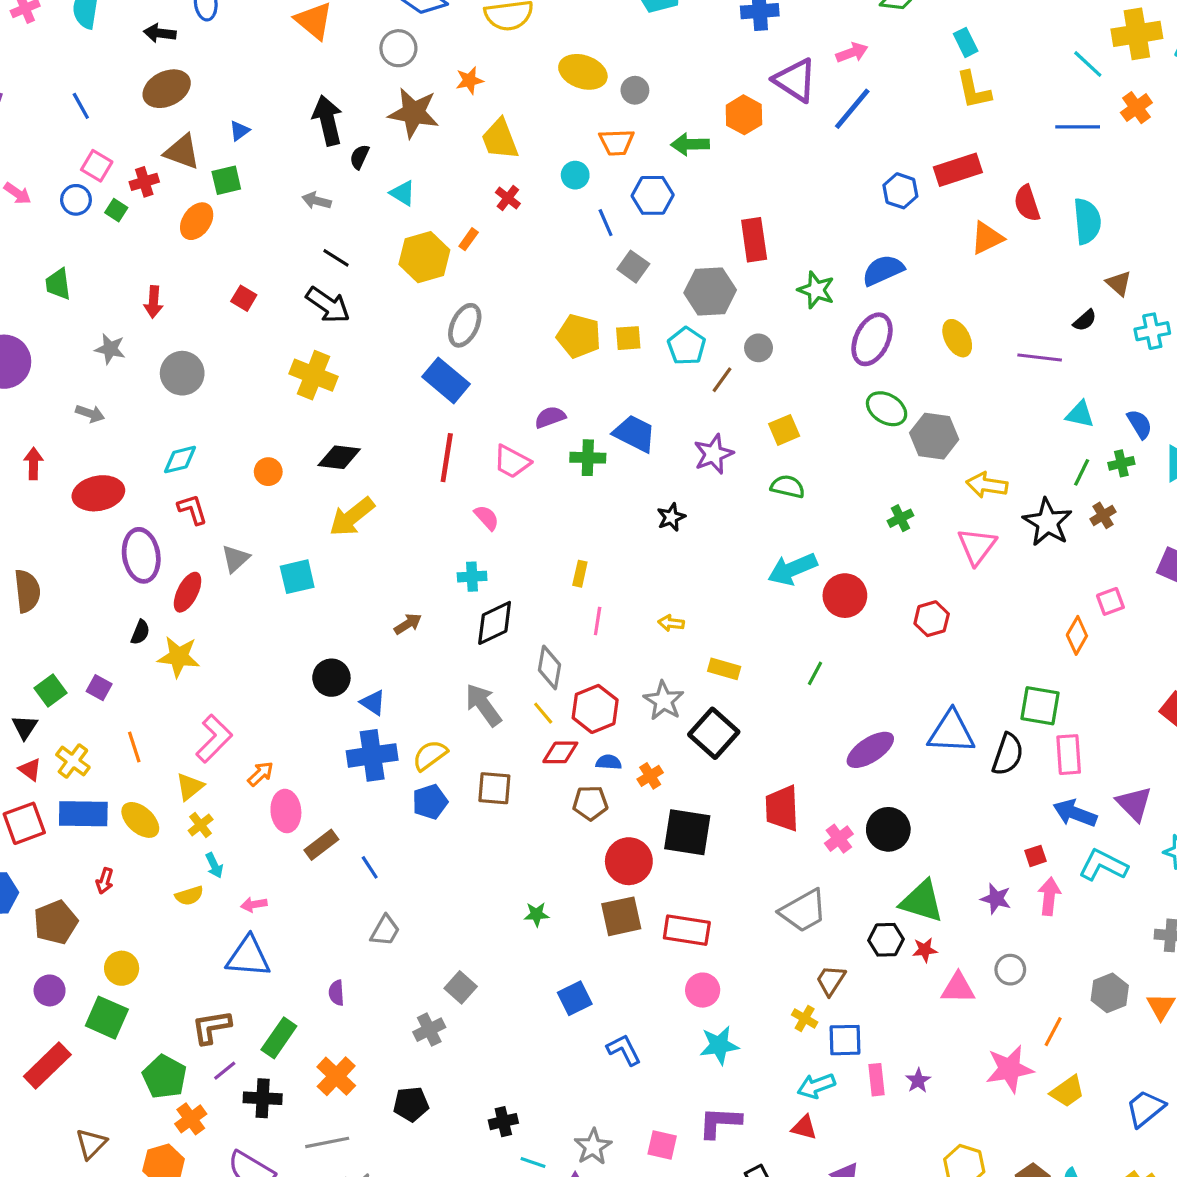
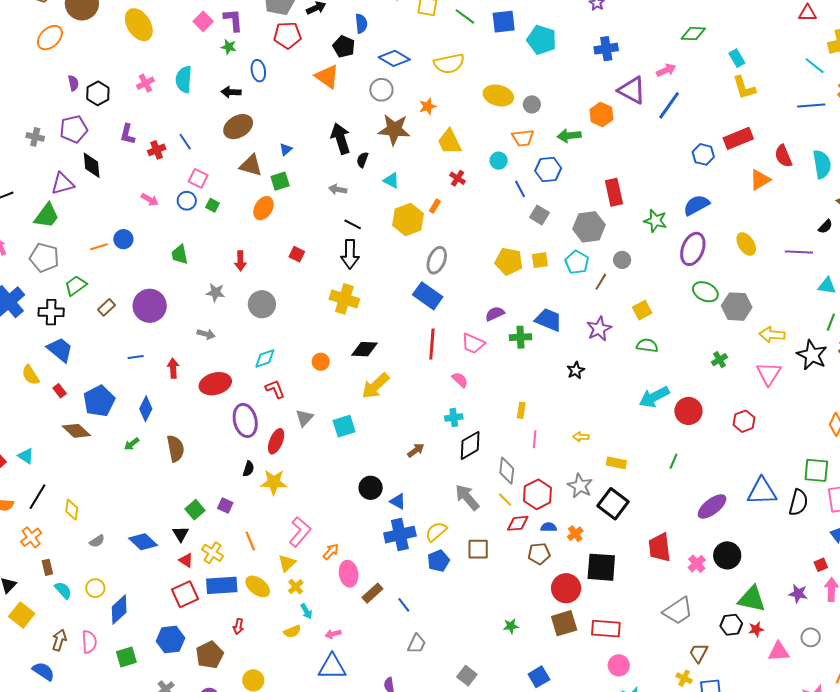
red cross: (144, 182) -> (157, 150), moved
black arrow: (328, 305) -> (350, 254), turned 60

